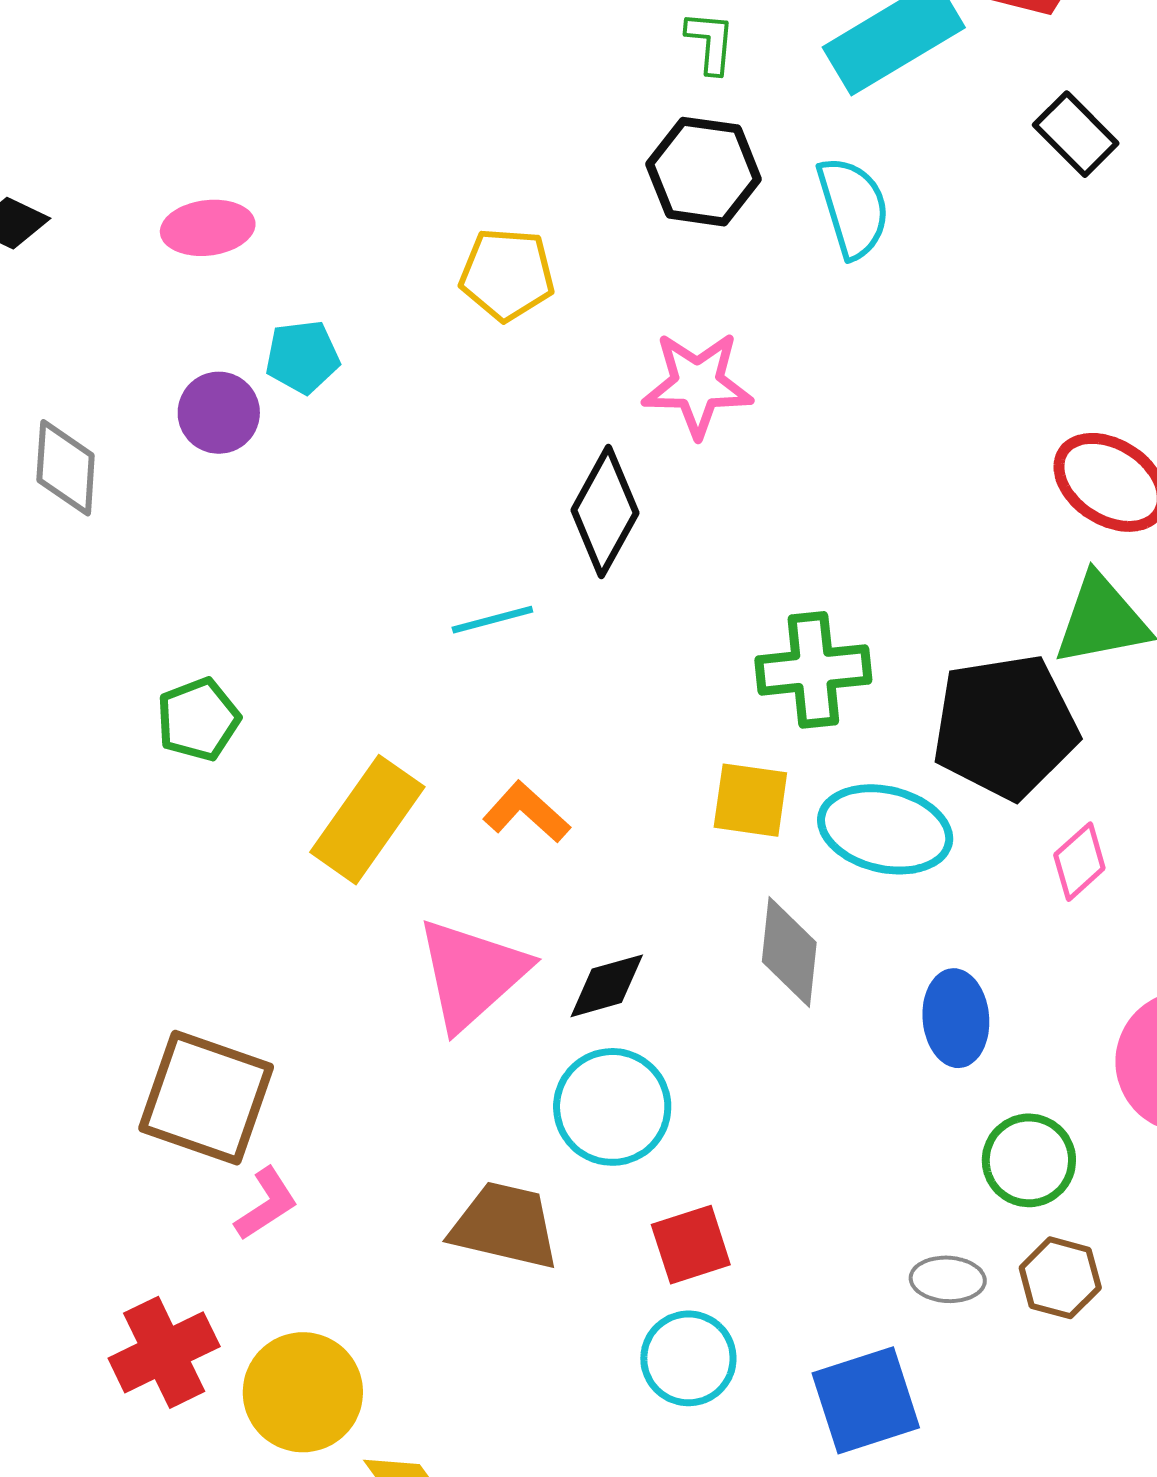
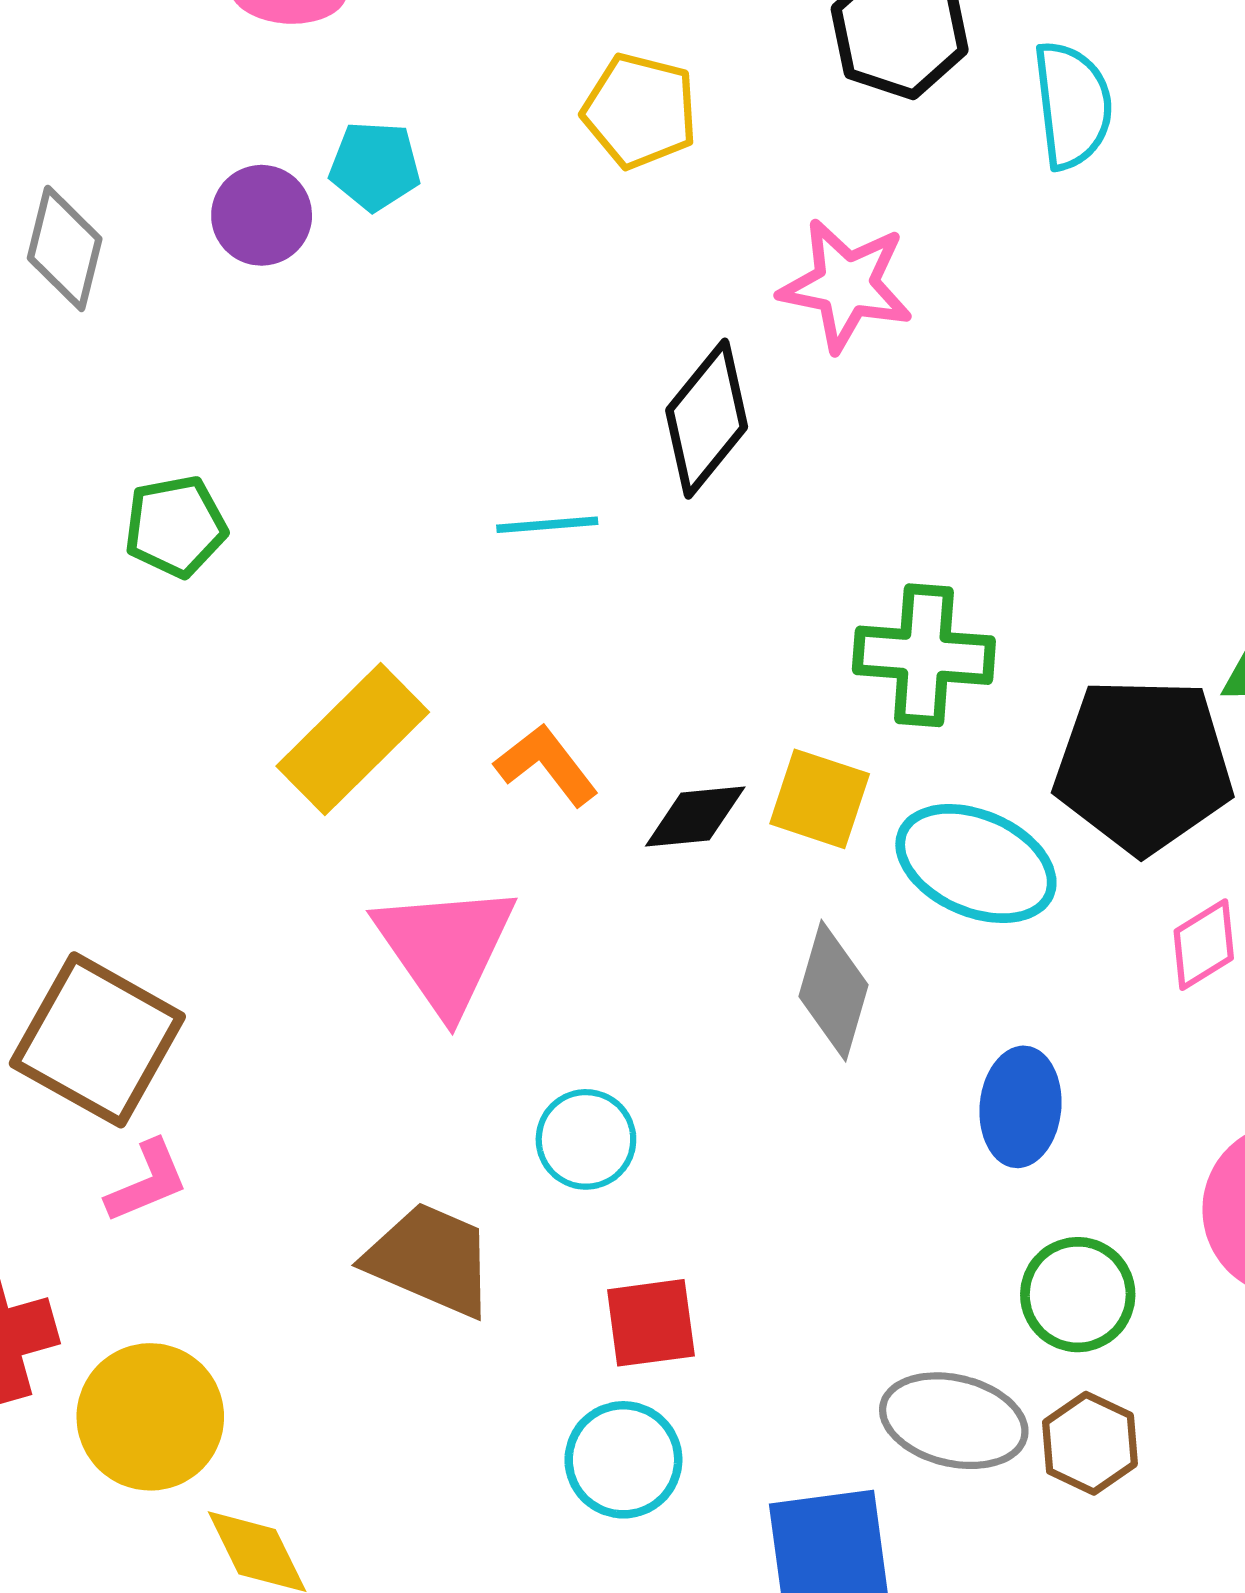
green pentagon: (198, 719) -> (175, 526), moved
pink triangle: (472, 974) -> (445, 948), turned -33
black diamond: (607, 986) -> (695, 817), moved
cyan circle: (612, 1107) -> (586, 1139), size x0.7
gray ellipse: (948, 1279) -> (954, 1421), size x1.6

